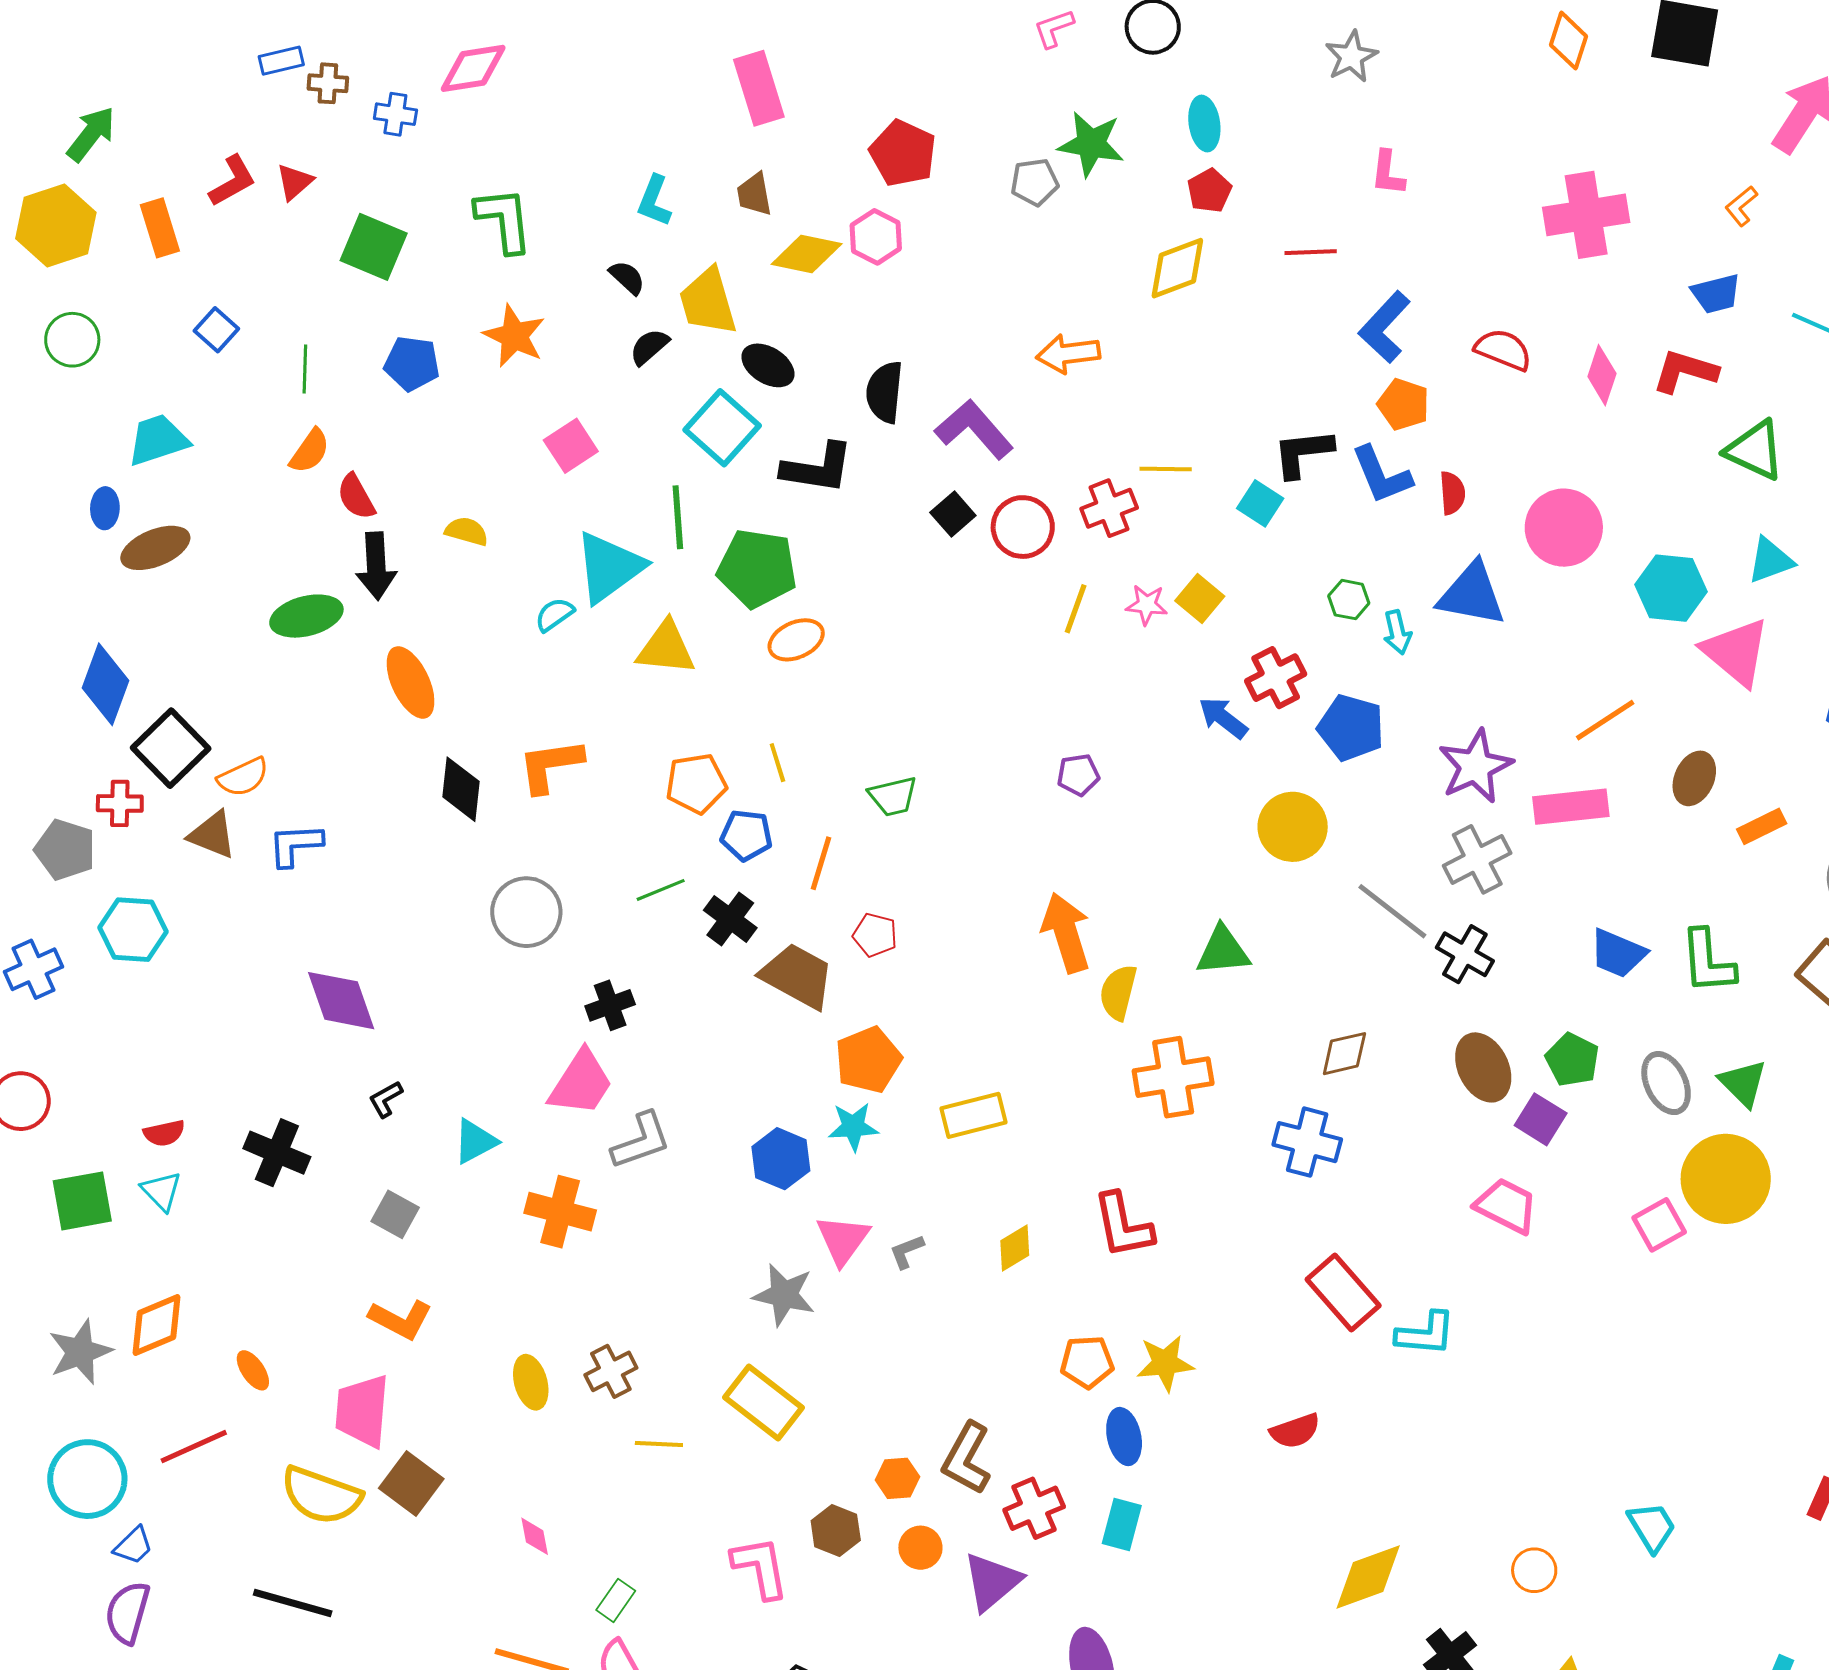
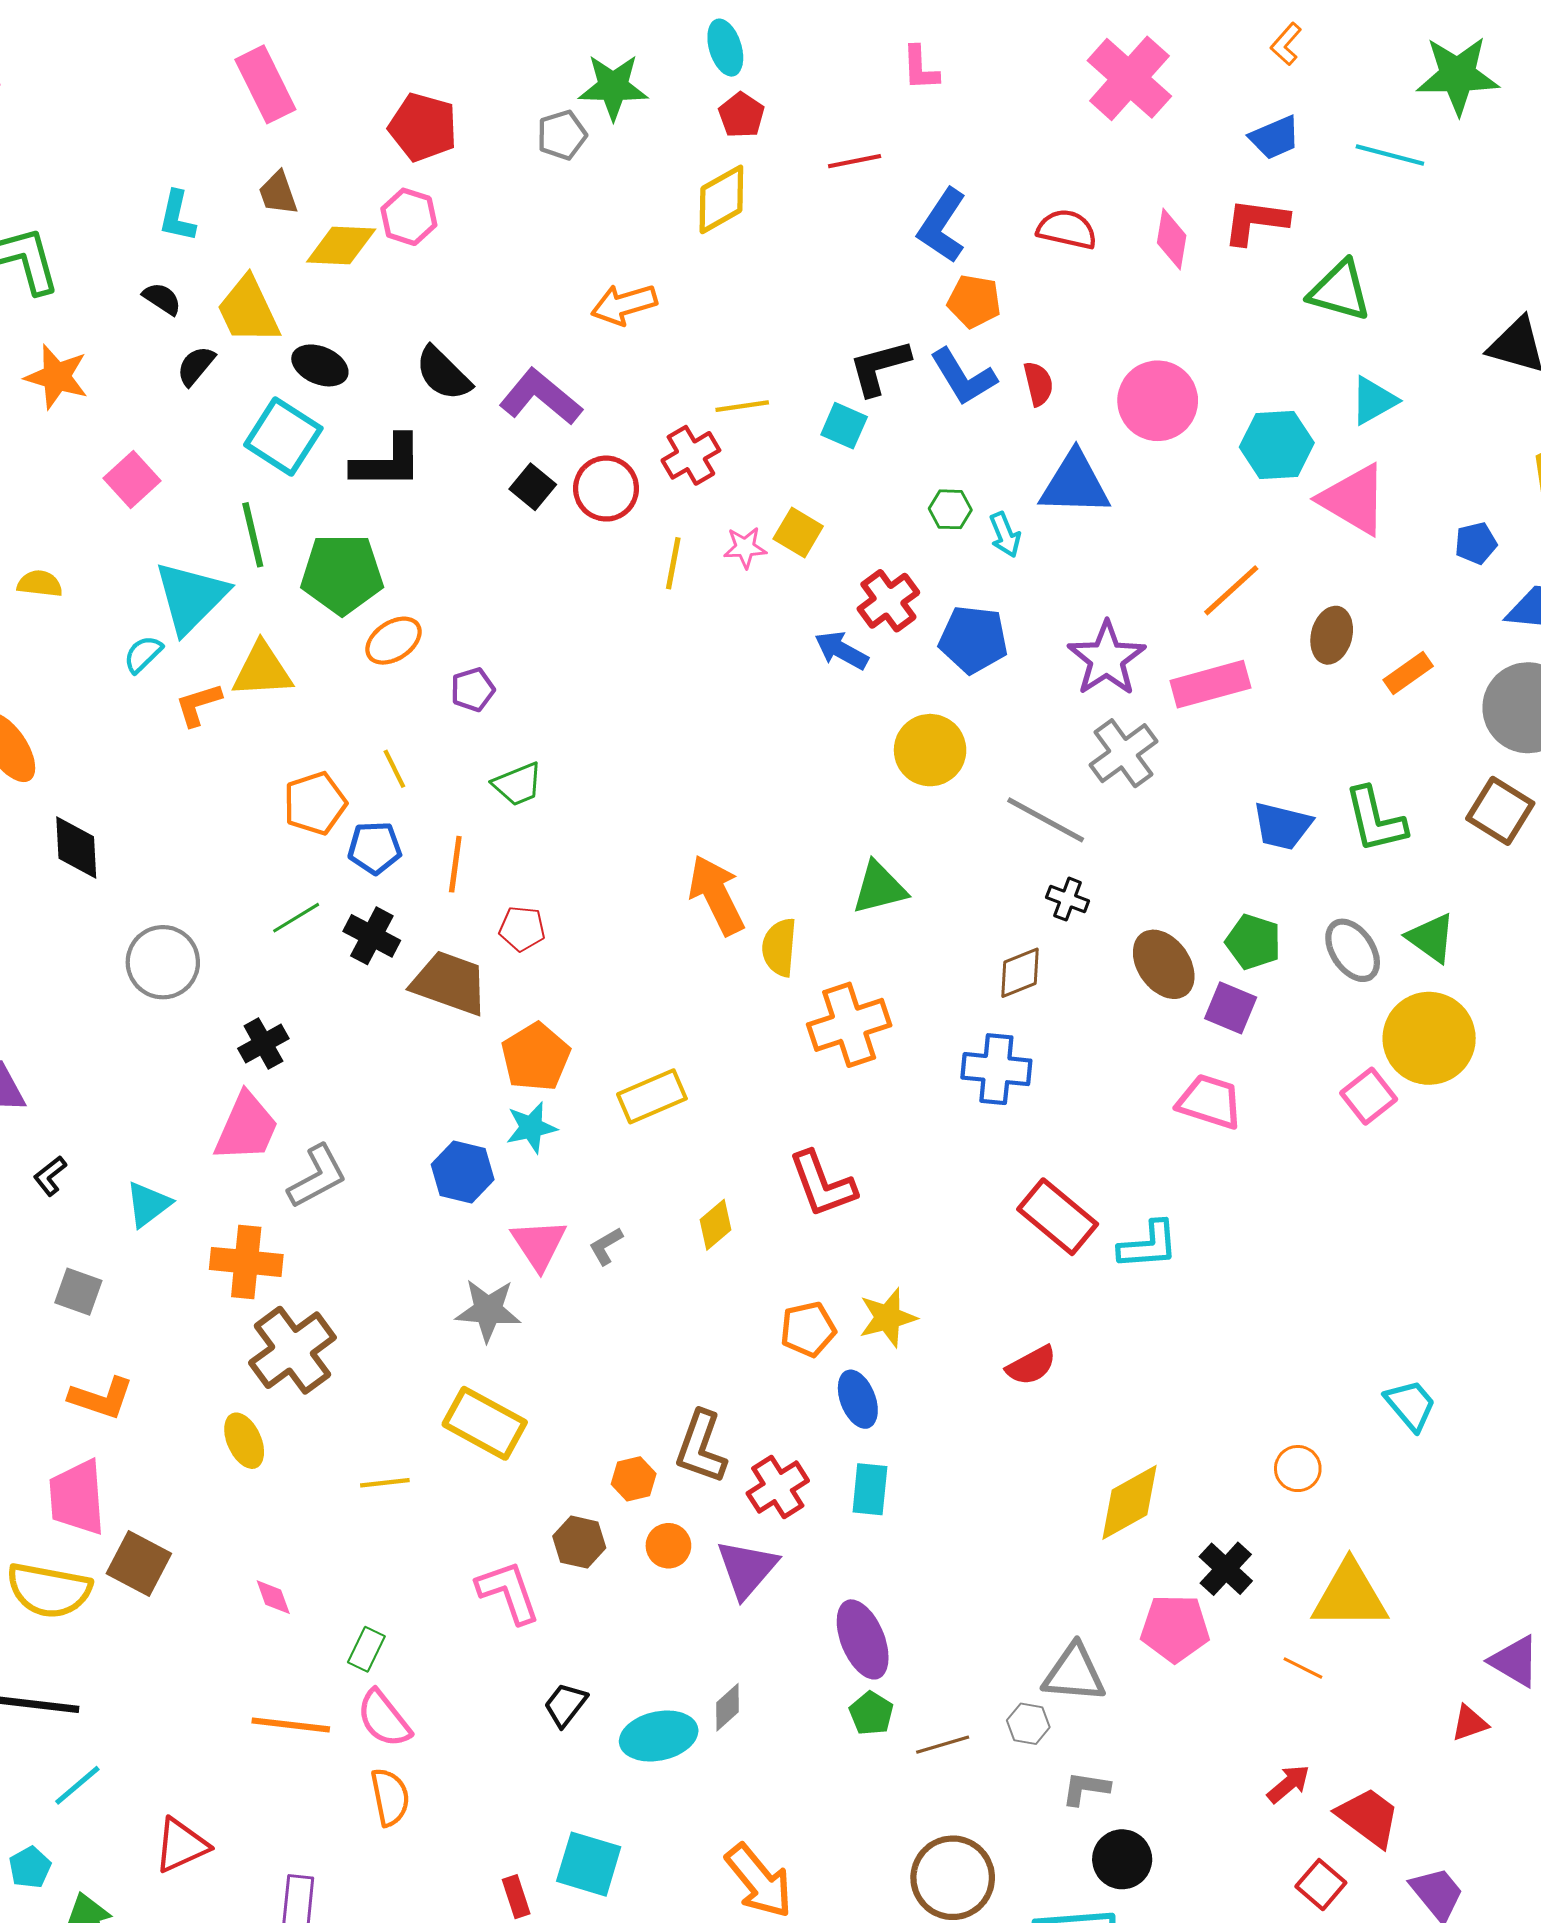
pink cross: (1586, 215) -> (1129, 78), turned -30
black semicircle: (885, 392) -> (443, 374), turned -42
orange L-shape: (550, 765) -> (198, 705), moved, size x0.7
purple pentagon: (1078, 775) -> (473, 690), moved
black cross: (1465, 954) -> (1068, 899), moved, size x0.7
brown cross: (611, 1371) -> (292, 1350), moved, size x1.6

